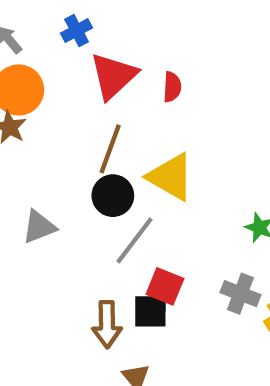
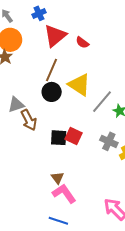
red semicircle: (172, 87) -> (82, 43), turned 120
gray line: (135, 240) -> (102, 102), moved
black square: (150, 311) -> (59, 138), moved
brown arrow: (107, 324) -> (29, 120), moved, turned -30

